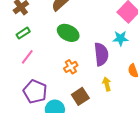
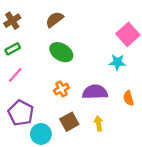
purple semicircle: (101, 54) -> (95, 92), moved, turned -90
yellow arrow: (107, 84) -> (99, 123), moved

